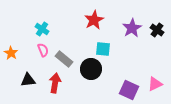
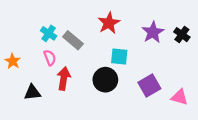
gray rectangle: (64, 59) -> (73, 40), moved
red arrow: (55, 83) -> (64, 79), moved
pink triangle: (155, 84) -> (180, 97), turned 42
purple square: (129, 90) -> (149, 85), moved, turned 36

